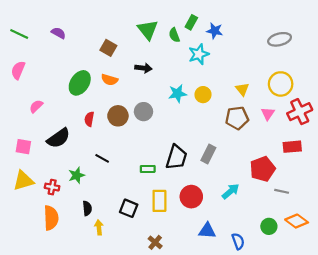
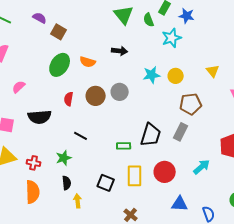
brown square: (108, 48) -> (59, 32), moved
brown pentagon: (237, 118) -> (191, 104), moved
black semicircle: (58, 138) -> (40, 117), turned 30
green star: (77, 175) -> (64, 158), moved

